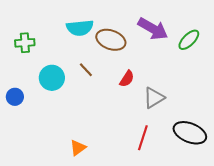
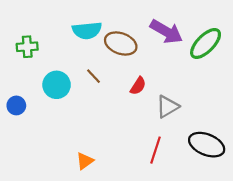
green ellipse: (189, 40) -> (206, 43), size x1.4

